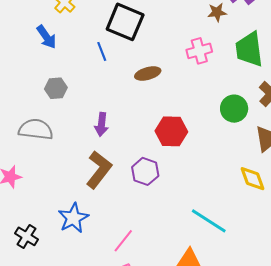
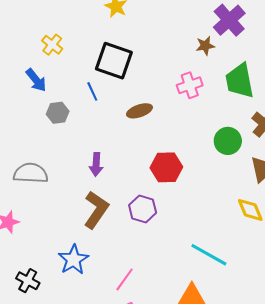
gray hexagon: (56, 88) -> (58, 113), moved

